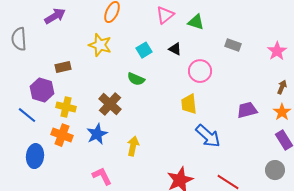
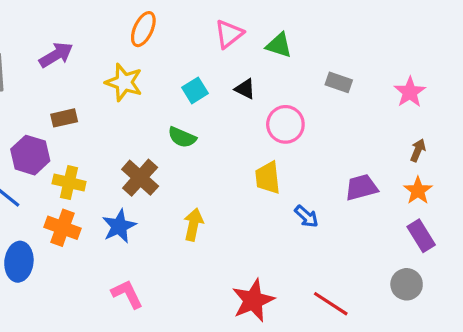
purple arrow: (55, 16) -> (56, 55), moved
blue arrow: (208, 136) -> (306, 216), moved, size x0.6
yellow arrow: (133, 146) -> (193, 225), moved

